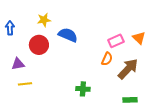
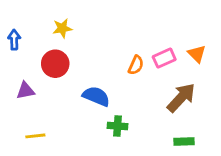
blue semicircle: (68, 35) -> (96, 96), moved
orange semicircle: (107, 59) -> (136, 65), moved
yellow line: (25, 84) -> (35, 136), moved

